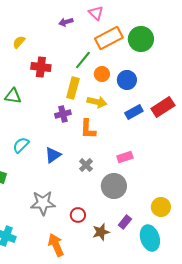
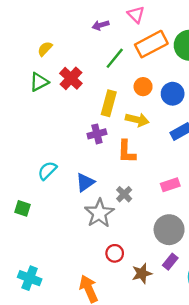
green line: (83, 60) -> (115, 58), moved
red cross: (41, 67) -> (71, 78), turned 36
green triangle: (13, 96) -> (39, 82), moved, turned -36
gray circle: (114, 186) -> (169, 230), moved
gray star: (43, 203) -> (99, 213), moved, turned -30

